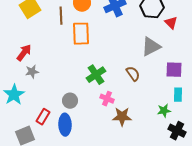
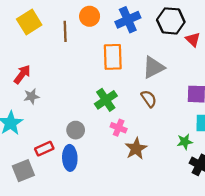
orange rectangle: (81, 34) -> (113, 57), moved
gray triangle: (151, 47) -> (153, 67), moved
red rectangle: (43, 117) -> (44, 149), turned 35
brown star: (122, 117) -> (136, 149), turned -30

